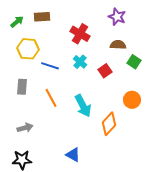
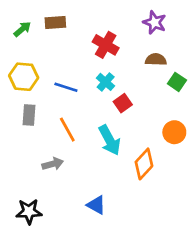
yellow hexagon: (28, 49) -> (24, 77), moved
red square: (105, 71) -> (123, 103), moved
gray arrow: (25, 128) -> (53, 164), moved

